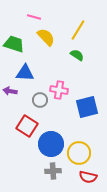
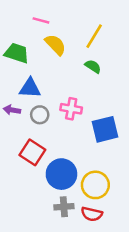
gray circle: (40, 100) -> (40, 115), moved
red semicircle: (88, 177) -> (92, 214), moved

